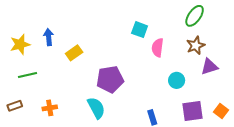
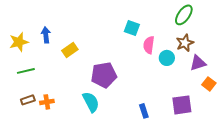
cyan circle: (177, 80) -> (167, 58), moved
brown rectangle: (15, 106) -> (28, 100), moved
orange square: (221, 111) -> (209, 84), moved

